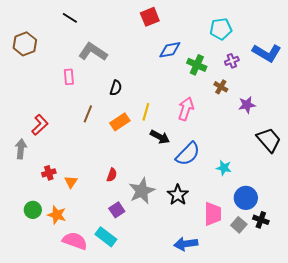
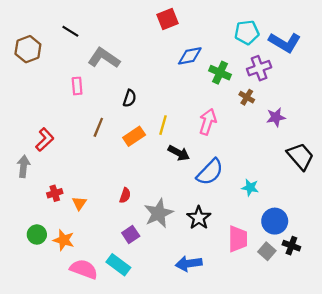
black line: (70, 18) -> (70, 31), moved
blue L-shape: (267, 53) -> (285, 42), moved
purple cross: (232, 61) -> (259, 68), size x1.5
blue arrow: (186, 244) -> (189, 264), moved

